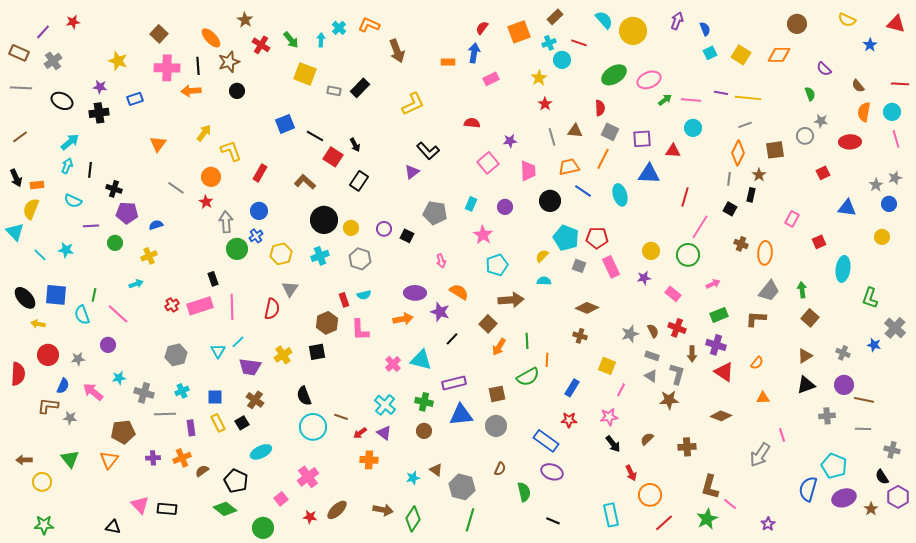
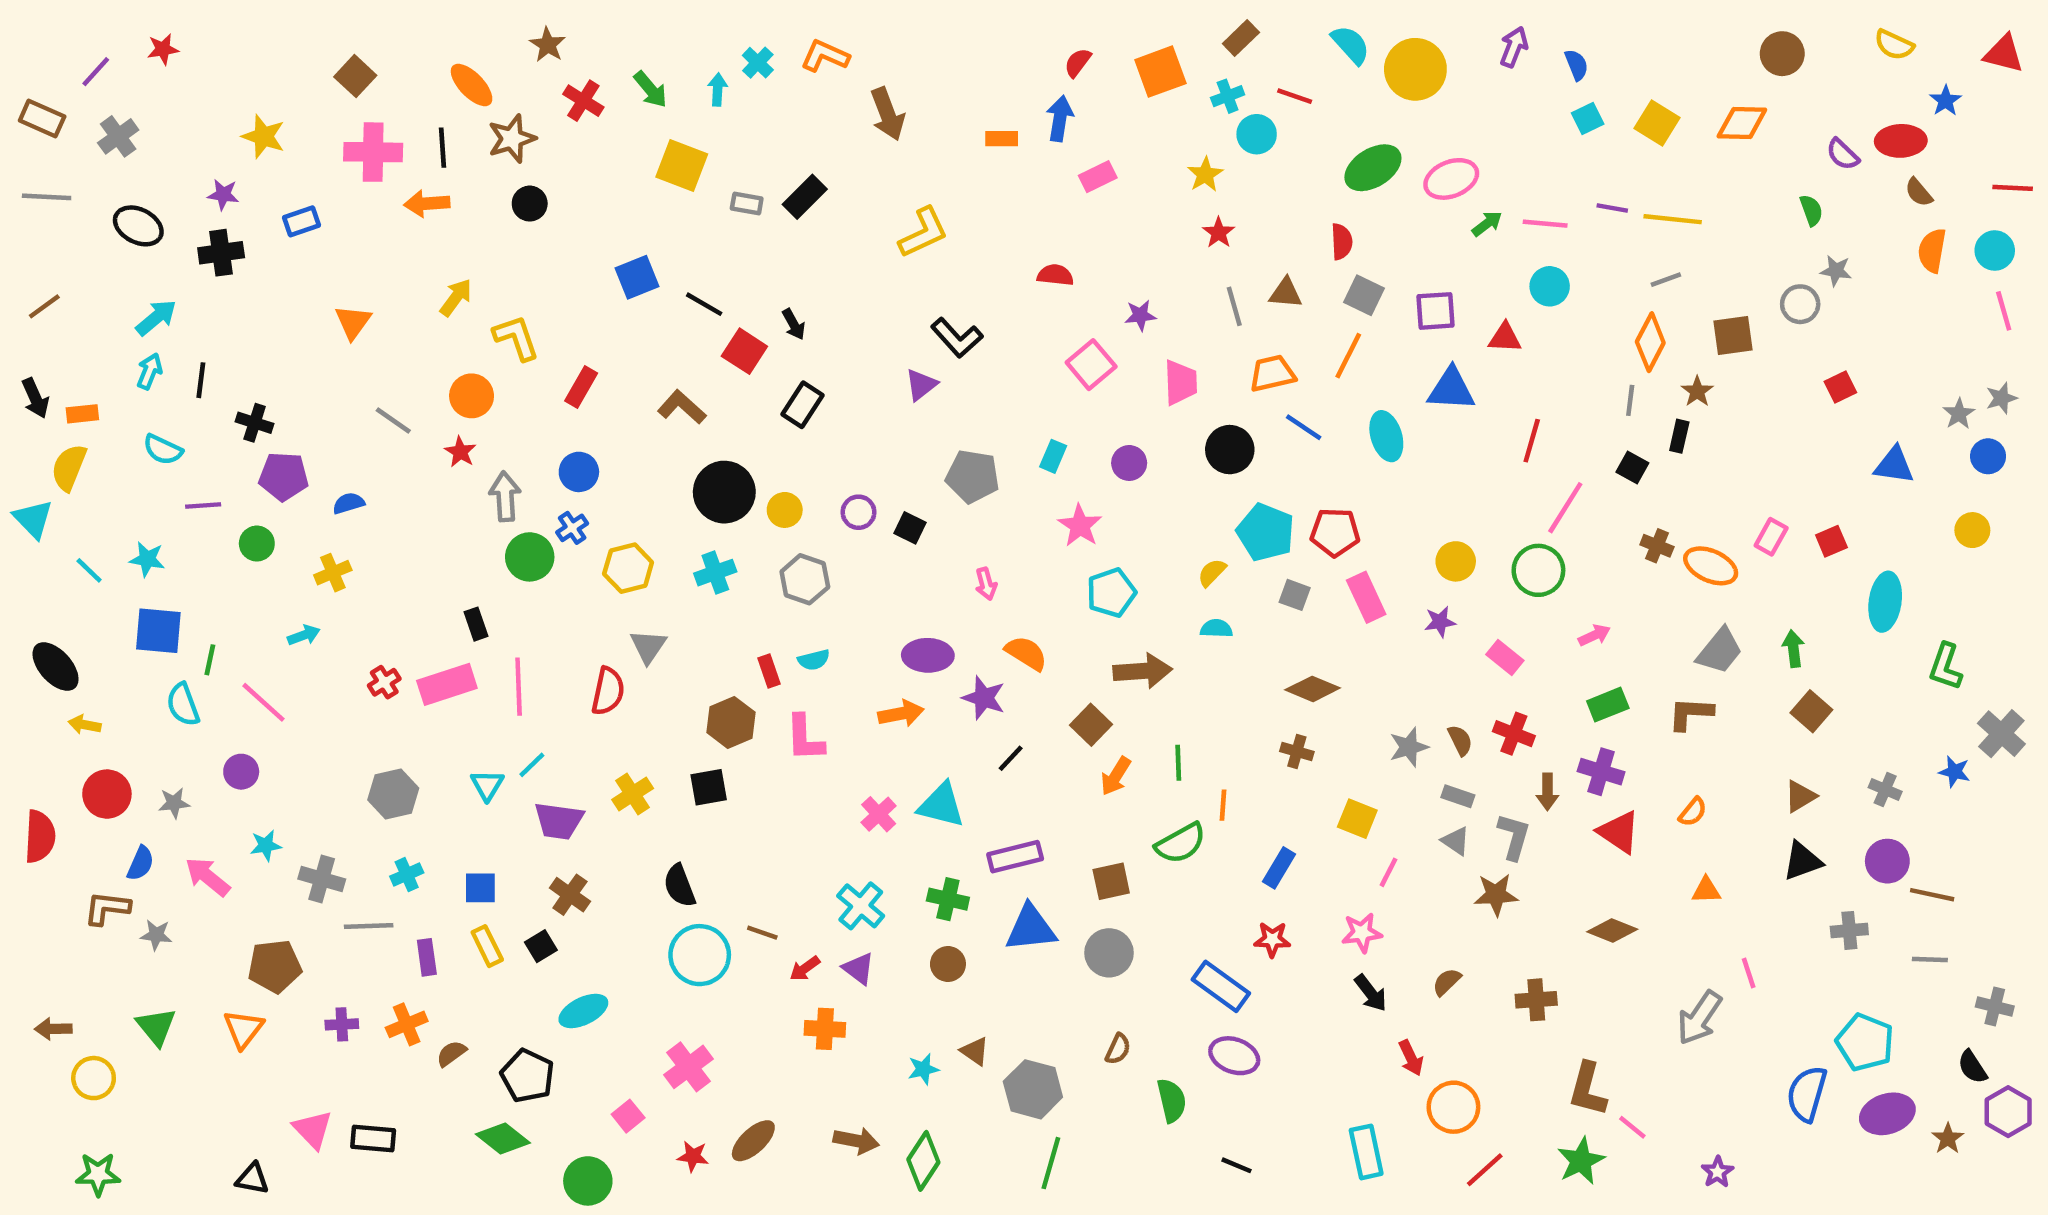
red ellipse: (850, 142) -> (1901, 141), moved
pink rectangle: (792, 219) -> (1771, 537), moved
orange ellipse: (765, 253) -> (1711, 566), turned -70
blue square: (56, 295) -> (158, 631), moved

